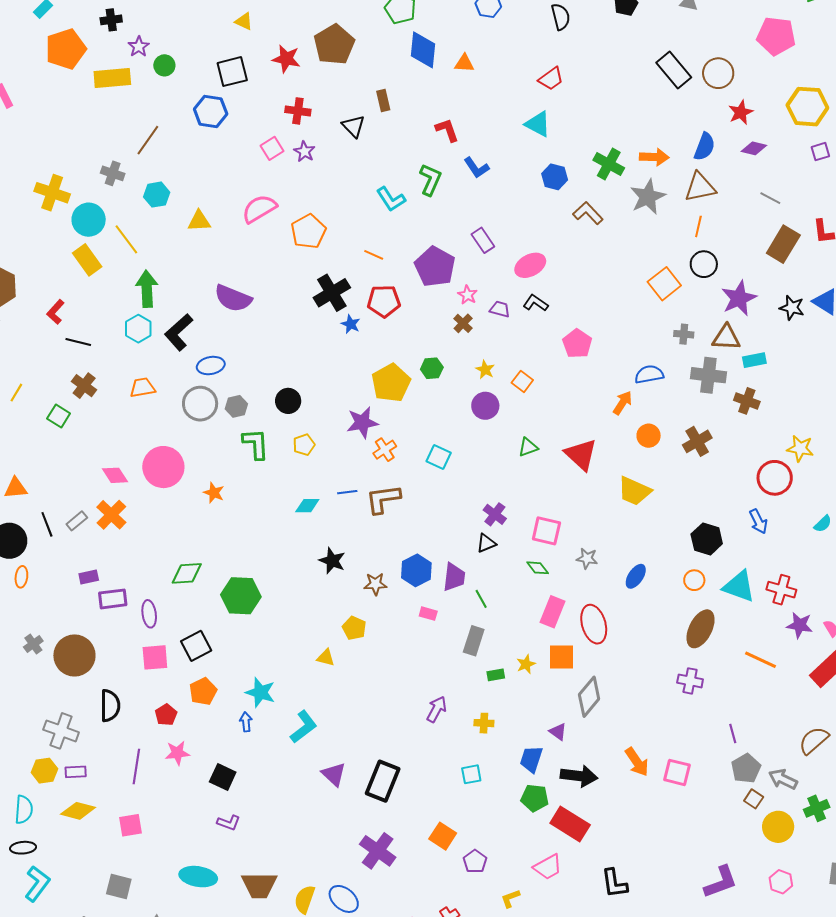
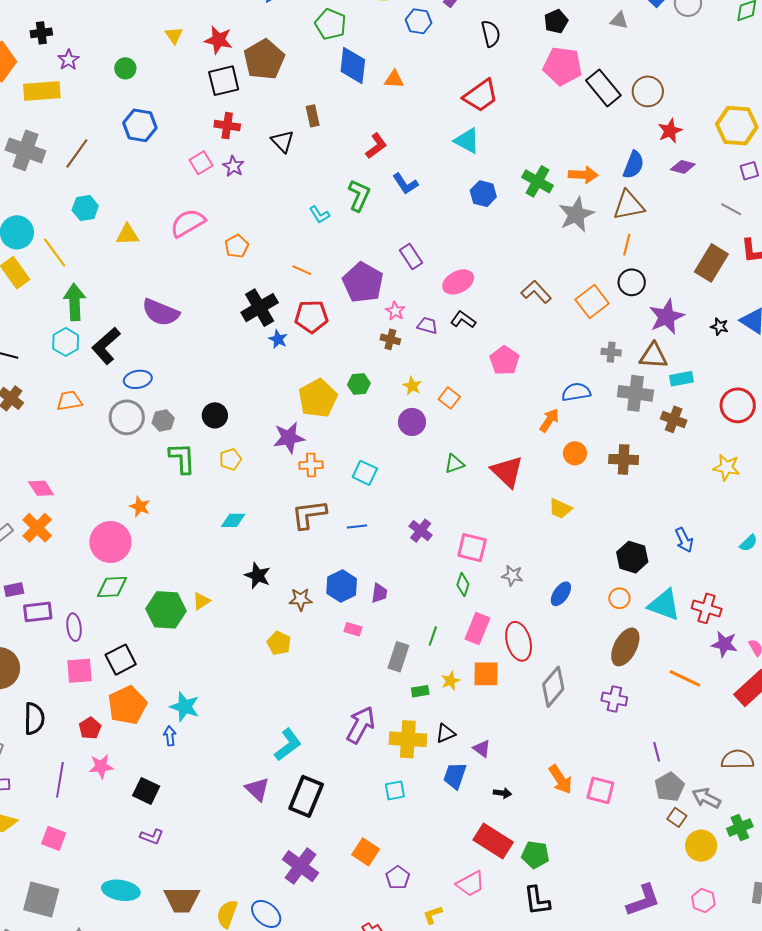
yellow triangle: (244, 21) -> (174, 35), turned 30
pink pentagon: (776, 36) -> (563, 66), moved
red star: (286, 59) -> (218, 40), moved
green circle: (164, 65) -> (125, 68), moved
black square: (232, 72) -> (224, 81), moved
red trapezoid: (551, 79) -> (481, 96), size x1.4
red L-shape: (447, 130) -> (376, 146), turned 72
gray cross: (113, 173) -> (25, 150), moved, size x1.6
gray line: (770, 198) -> (731, 209), moved
cyan L-shape: (391, 199) -> (319, 215), size x0.7
brown L-shape: (588, 213) -> (536, 292), moved
orange pentagon: (308, 231) -> (237, 246), size x0.7
black star: (792, 308) -> (719, 327), size x0.7
brown cross: (463, 323) -> (390, 339), turned -30
brown cross: (697, 441) -> (624, 459), turned 32
orange cross: (385, 450) -> (311, 465), turned 30
pink circle: (163, 467) -> (110, 542), moved
red circle: (775, 478) -> (738, 405), moved
yellow trapezoid: (634, 491) -> (560, 509), size x0.7
blue line: (347, 492) -> (357, 527), moved
black triangle: (486, 543) -> (446, 733), moved
green diamond: (538, 568) -> (463, 584), turned 55
purple trapezoid: (454, 577) -> (379, 593), size x0.7
green line: (481, 599) -> (433, 636), moved, turned 48
yellow triangle: (326, 658) -> (201, 601), moved, turned -48
orange pentagon: (203, 691) -> (127, 705), size x1.4
gray diamond: (589, 697) -> (553, 687), moved
purple arrow: (437, 709) -> (361, 725), size x1.4
yellow cross: (484, 723) -> (408, 739), size x1.8
cyan L-shape: (304, 727) -> (288, 745), moved
brown semicircle: (814, 740) -> (737, 759), turned 40
black arrow: (579, 776) -> (502, 793), size x0.5
green pentagon: (535, 798) -> (535, 855), moved
pink square: (131, 825) -> (54, 838), turned 30
gray square: (119, 887) -> (41, 900), size x1.4

